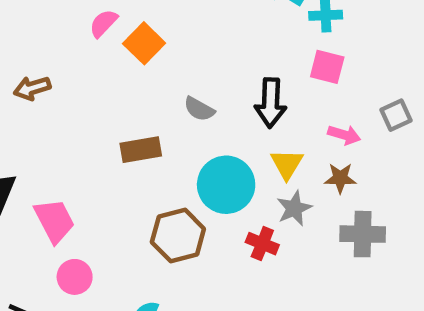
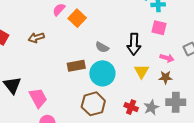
brown arrow: (32, 88) -> (36, 38), moved
cyan circle: (226, 185) -> (102, 73), moved
gray star: (294, 208) -> (151, 107), moved

